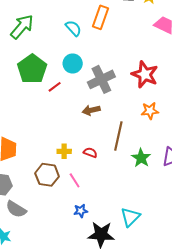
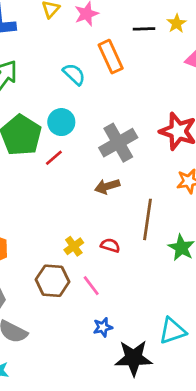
orange rectangle: (101, 17) -> (111, 57), turned -40
cyan circle: (73, 64) -> (61, 122), moved
yellow cross: (64, 151) -> (74, 246), turned -32
cyan triangle: (130, 217) -> (172, 331), turned 30

